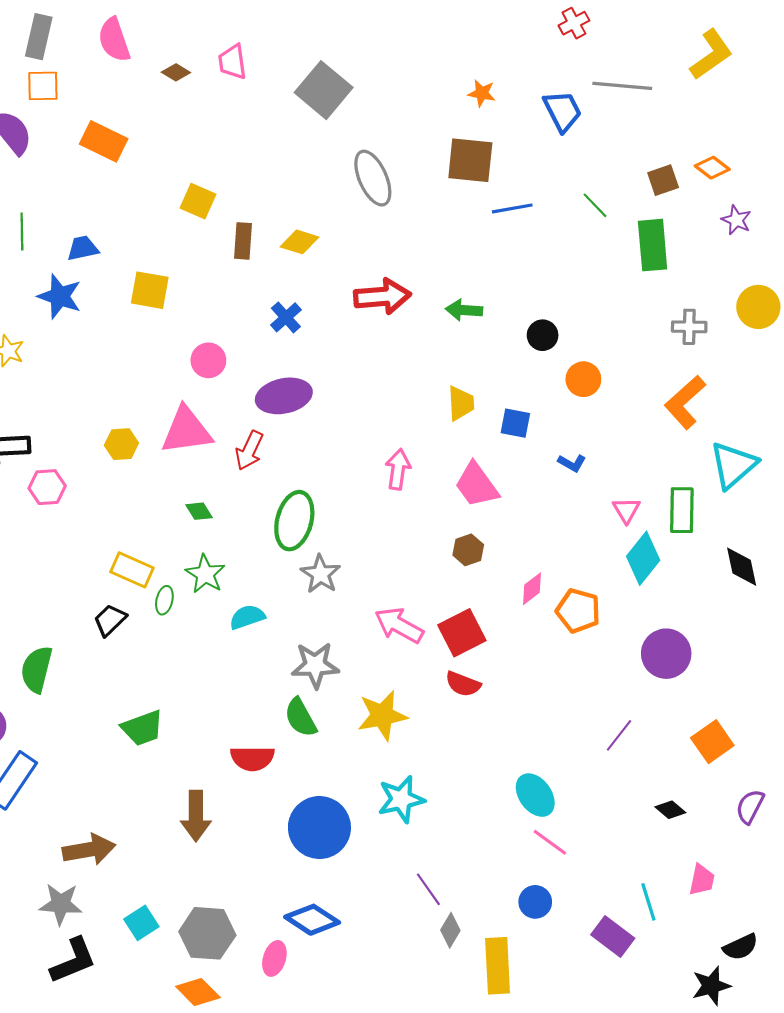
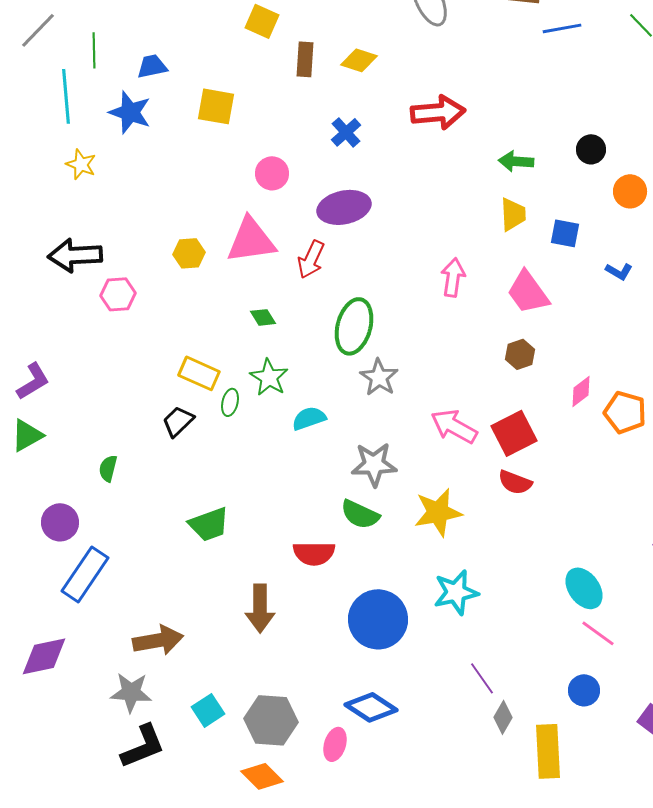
green arrow: (464, 310) -> (516, 161), moved
green semicircle: (37, 669) -> (108, 468), size x0.6
green semicircle: (301, 718) -> (360, 514), turned -36

